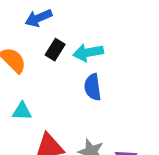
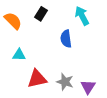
cyan arrow: (88, 53) -> (82, 16), moved, turned 72

